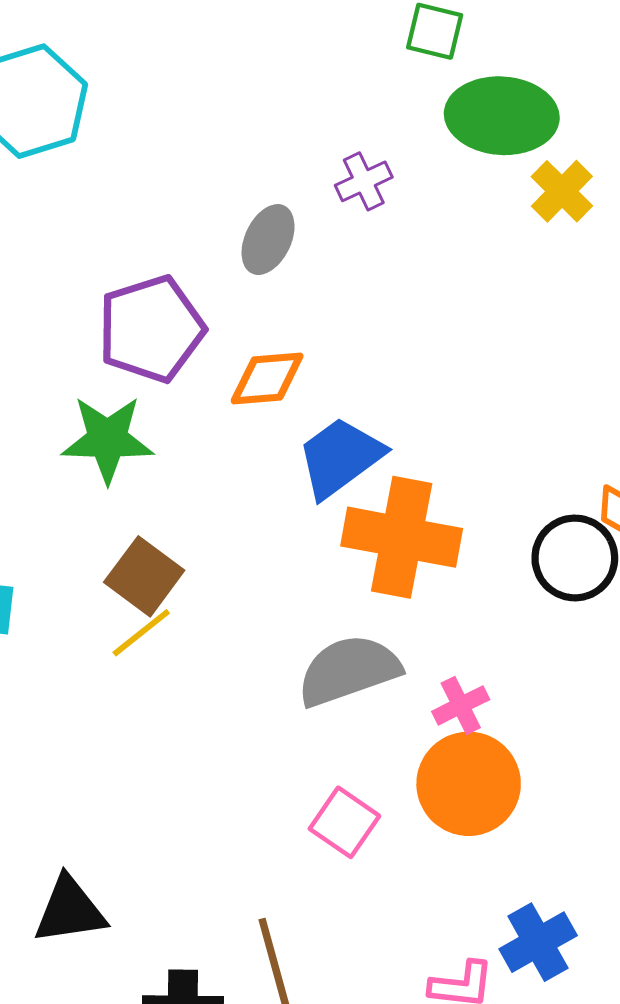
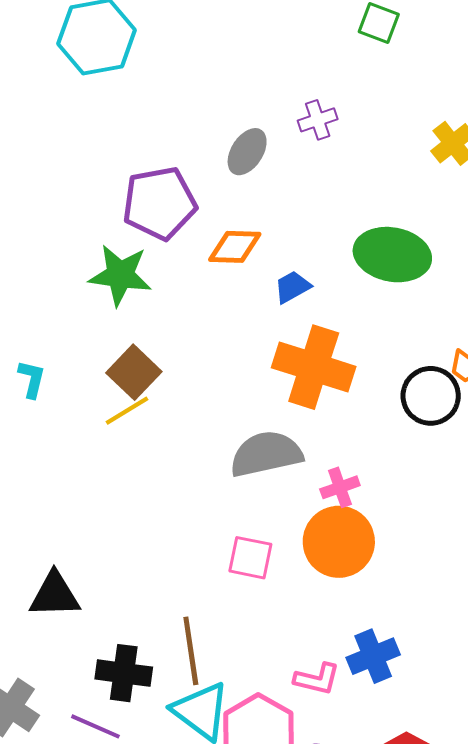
green ellipse: (502, 116) -> (392, 255), moved
blue trapezoid: (340, 457) -> (292, 287), moved, size x0.6
pink square: (344, 822) -> (250, 558), turned -30

